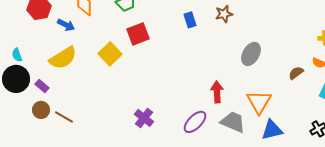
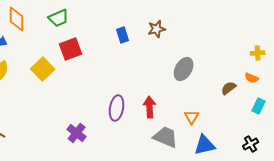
orange triangle: (259, 102) -> (192, 117), size x0.6
purple ellipse: (195, 122) -> (117, 108), moved, turned -35

